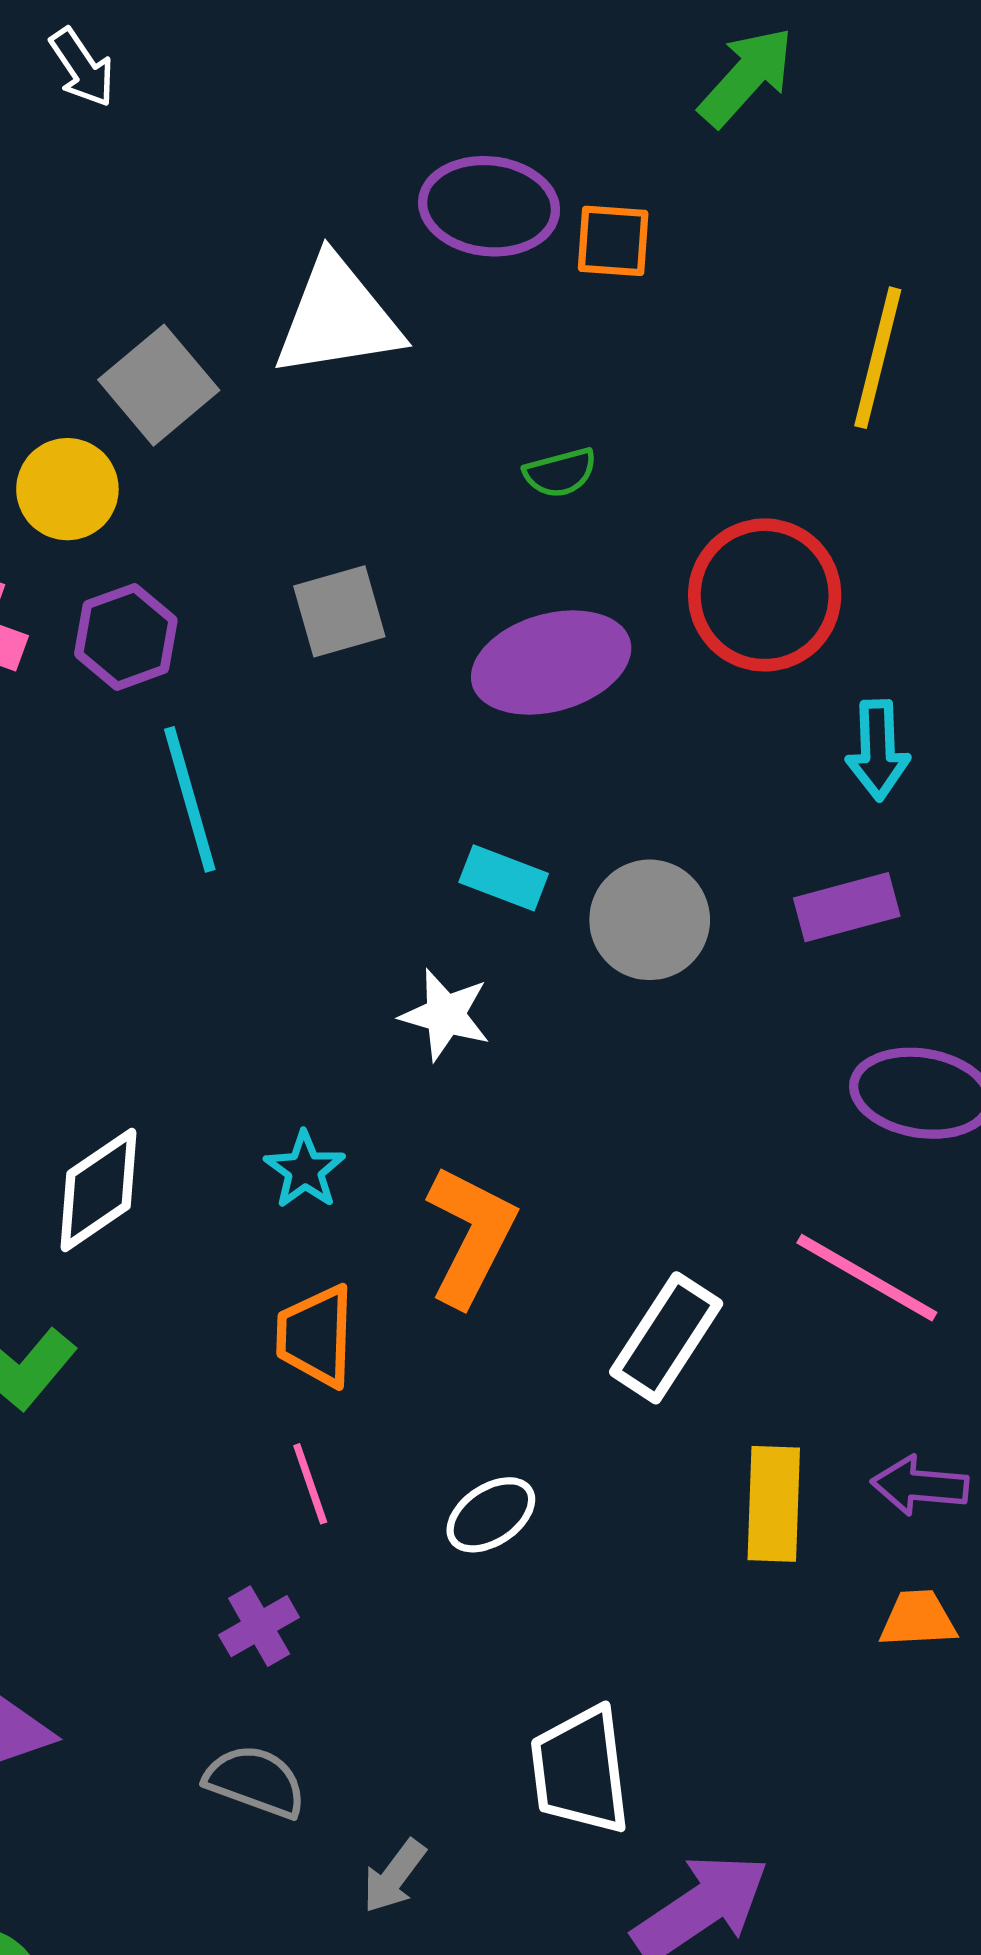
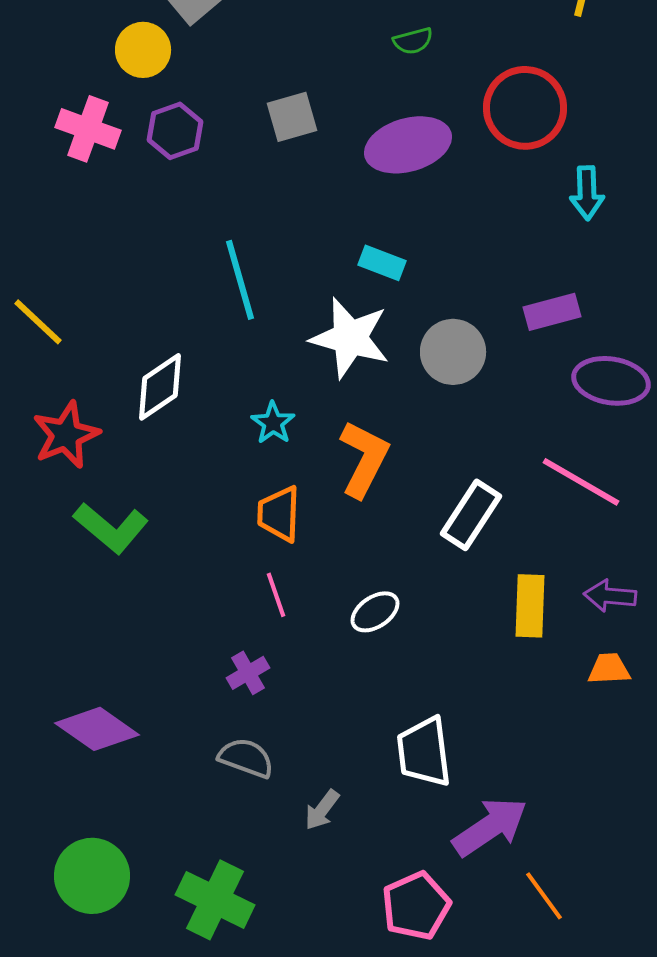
cyan line: (190, 799) -> (240, 280), moved
purple rectangle: (847, 907) -> (552, 312), moved
gray circle: (650, 920) -> (453, 352), moved
white star: (445, 1015) -> (350, 338), size x1.6
white diamond: (98, 1190) -> (160, 387), moved

